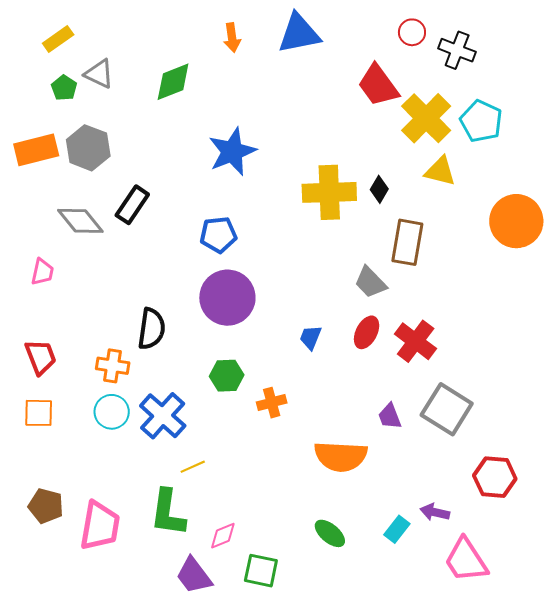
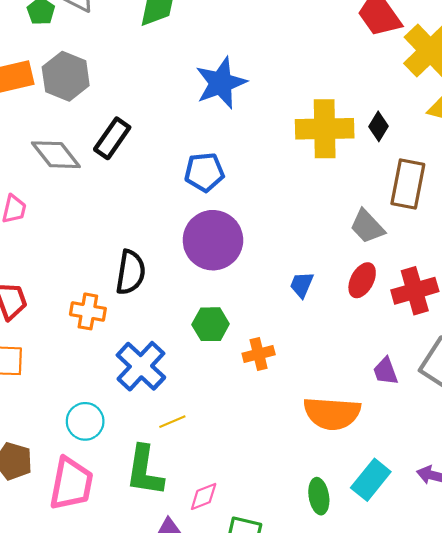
red cross: (416, 341) -> (415, 291), turned 36
cyan circle: (112, 412) -> (85, 421), moved
cyan rectangle: (397, 529) -> (371, 480), moved, size x1.4
green ellipse: (330, 533) -> (319, 496), turned 40

